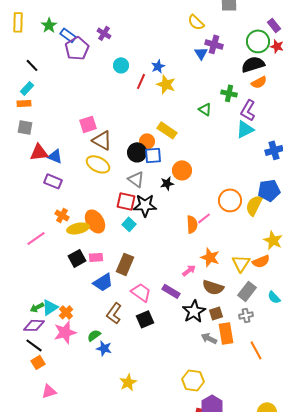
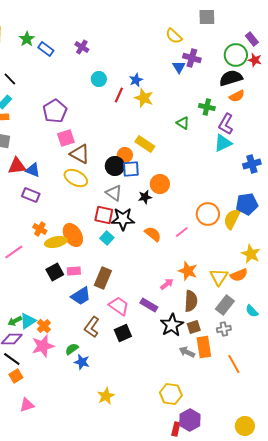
purple pentagon: (77, 48) -> (55, 111), moved
orange semicircle: (192, 224) -> (153, 234), moved, turned -48
brown semicircle: (213, 287) -> (191, 301), turned -105

